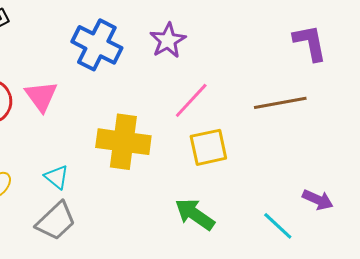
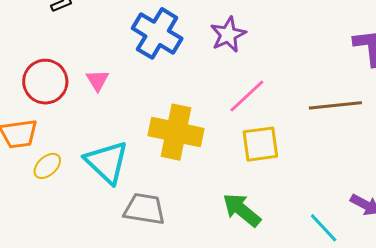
pink triangle: (41, 96) -> (98, 80), size x0.7
cyan triangle: (57, 177) -> (107, 162), size x1.8
gray trapezoid: (56, 221) -> (144, 209), moved, turned -132

